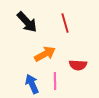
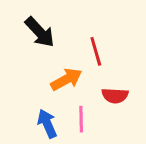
red line: (65, 23) -> (96, 51), moved

